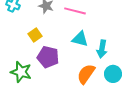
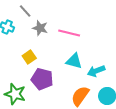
cyan arrow: (102, 49) -> (96, 71), turned 60

